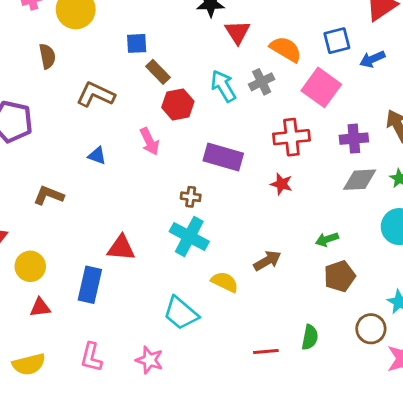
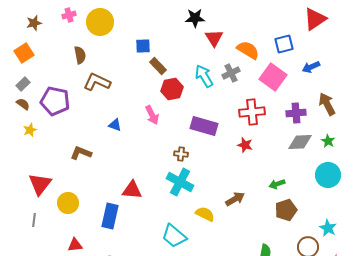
blue arrow: (372, 59) -> (311, 67), moved
brown L-shape: (96, 95) -> (97, 82), moved
red triangle: (40, 307) -> (75, 245), moved

